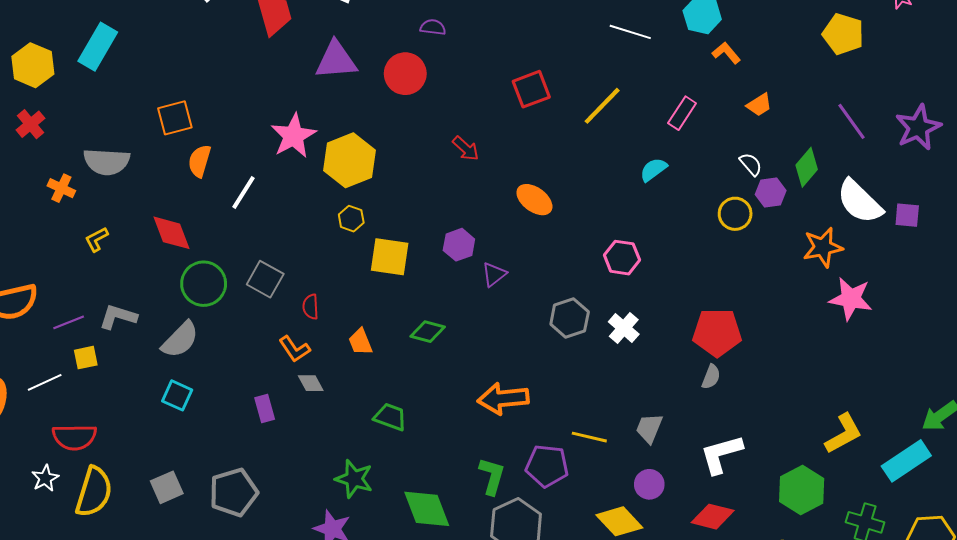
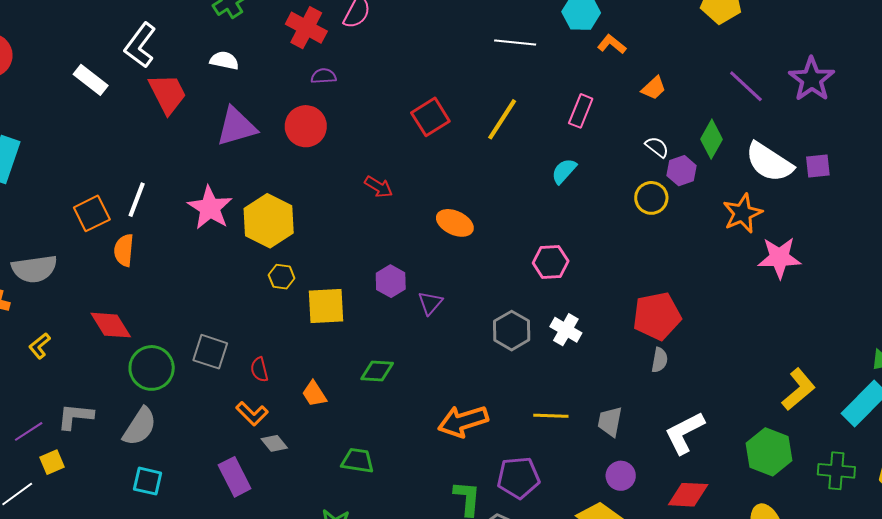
white line: (244, 192) -> (137, 200), moved
purple rectangle: (265, 409) -> (235, 477), size x1.4
yellow line: (589, 437) -> (551, 416), moved

